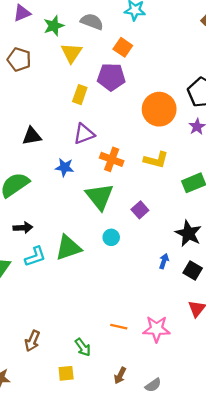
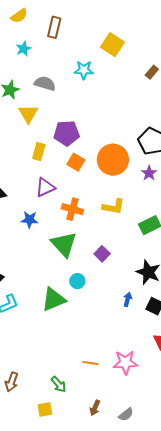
orange square: (123, 47) -> (76, 162), moved
green triangle: (68, 248) -> (54, 299), moved

